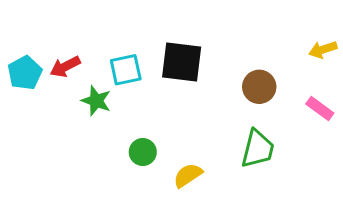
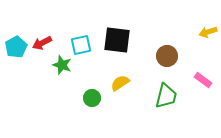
pink rectangle: (320, 109) -> (203, 80), moved
yellow semicircle: (188, 175) -> (120, 83), moved

